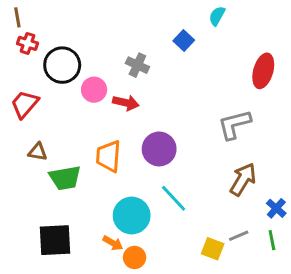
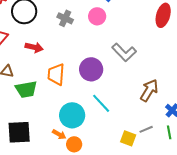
gray cross: (137, 65) -> (65, 18), moved
pink circle: (94, 90) -> (97, 16), moved
red arrow: (126, 103) -> (34, 47), moved
gray L-shape: (234, 124) -> (124, 52), moved, turned -120

